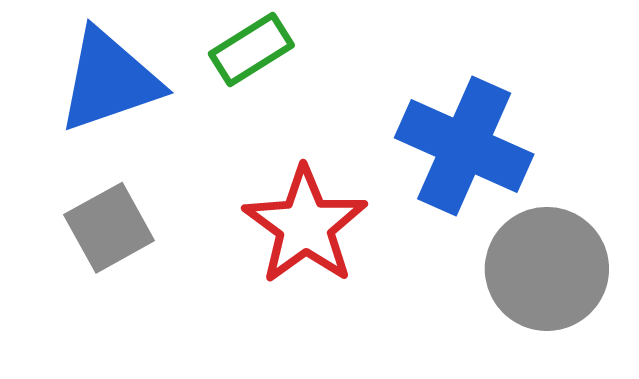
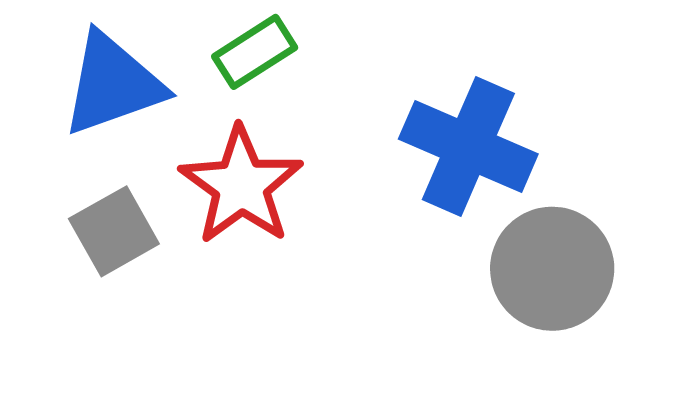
red star: (305, 225) -> (241, 186), moved

